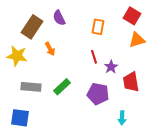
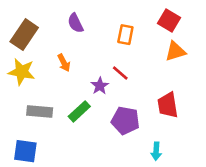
brown rectangle: (32, 27) -> (24, 35), moved
red line: (94, 57) -> (120, 73), turned -32
purple star: (111, 67) -> (100, 86), moved

